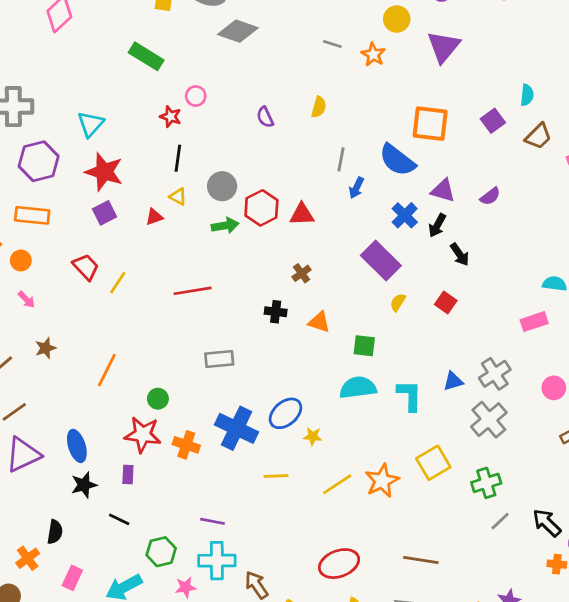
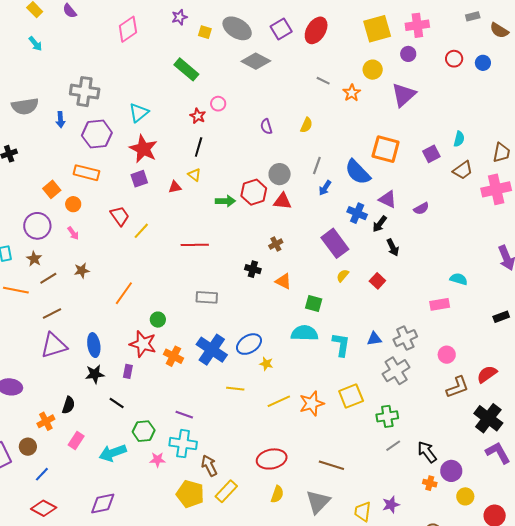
gray circle: (222, 186) -> (280, 174), moved
blue cross: (405, 215) -> (357, 213), turned -30

